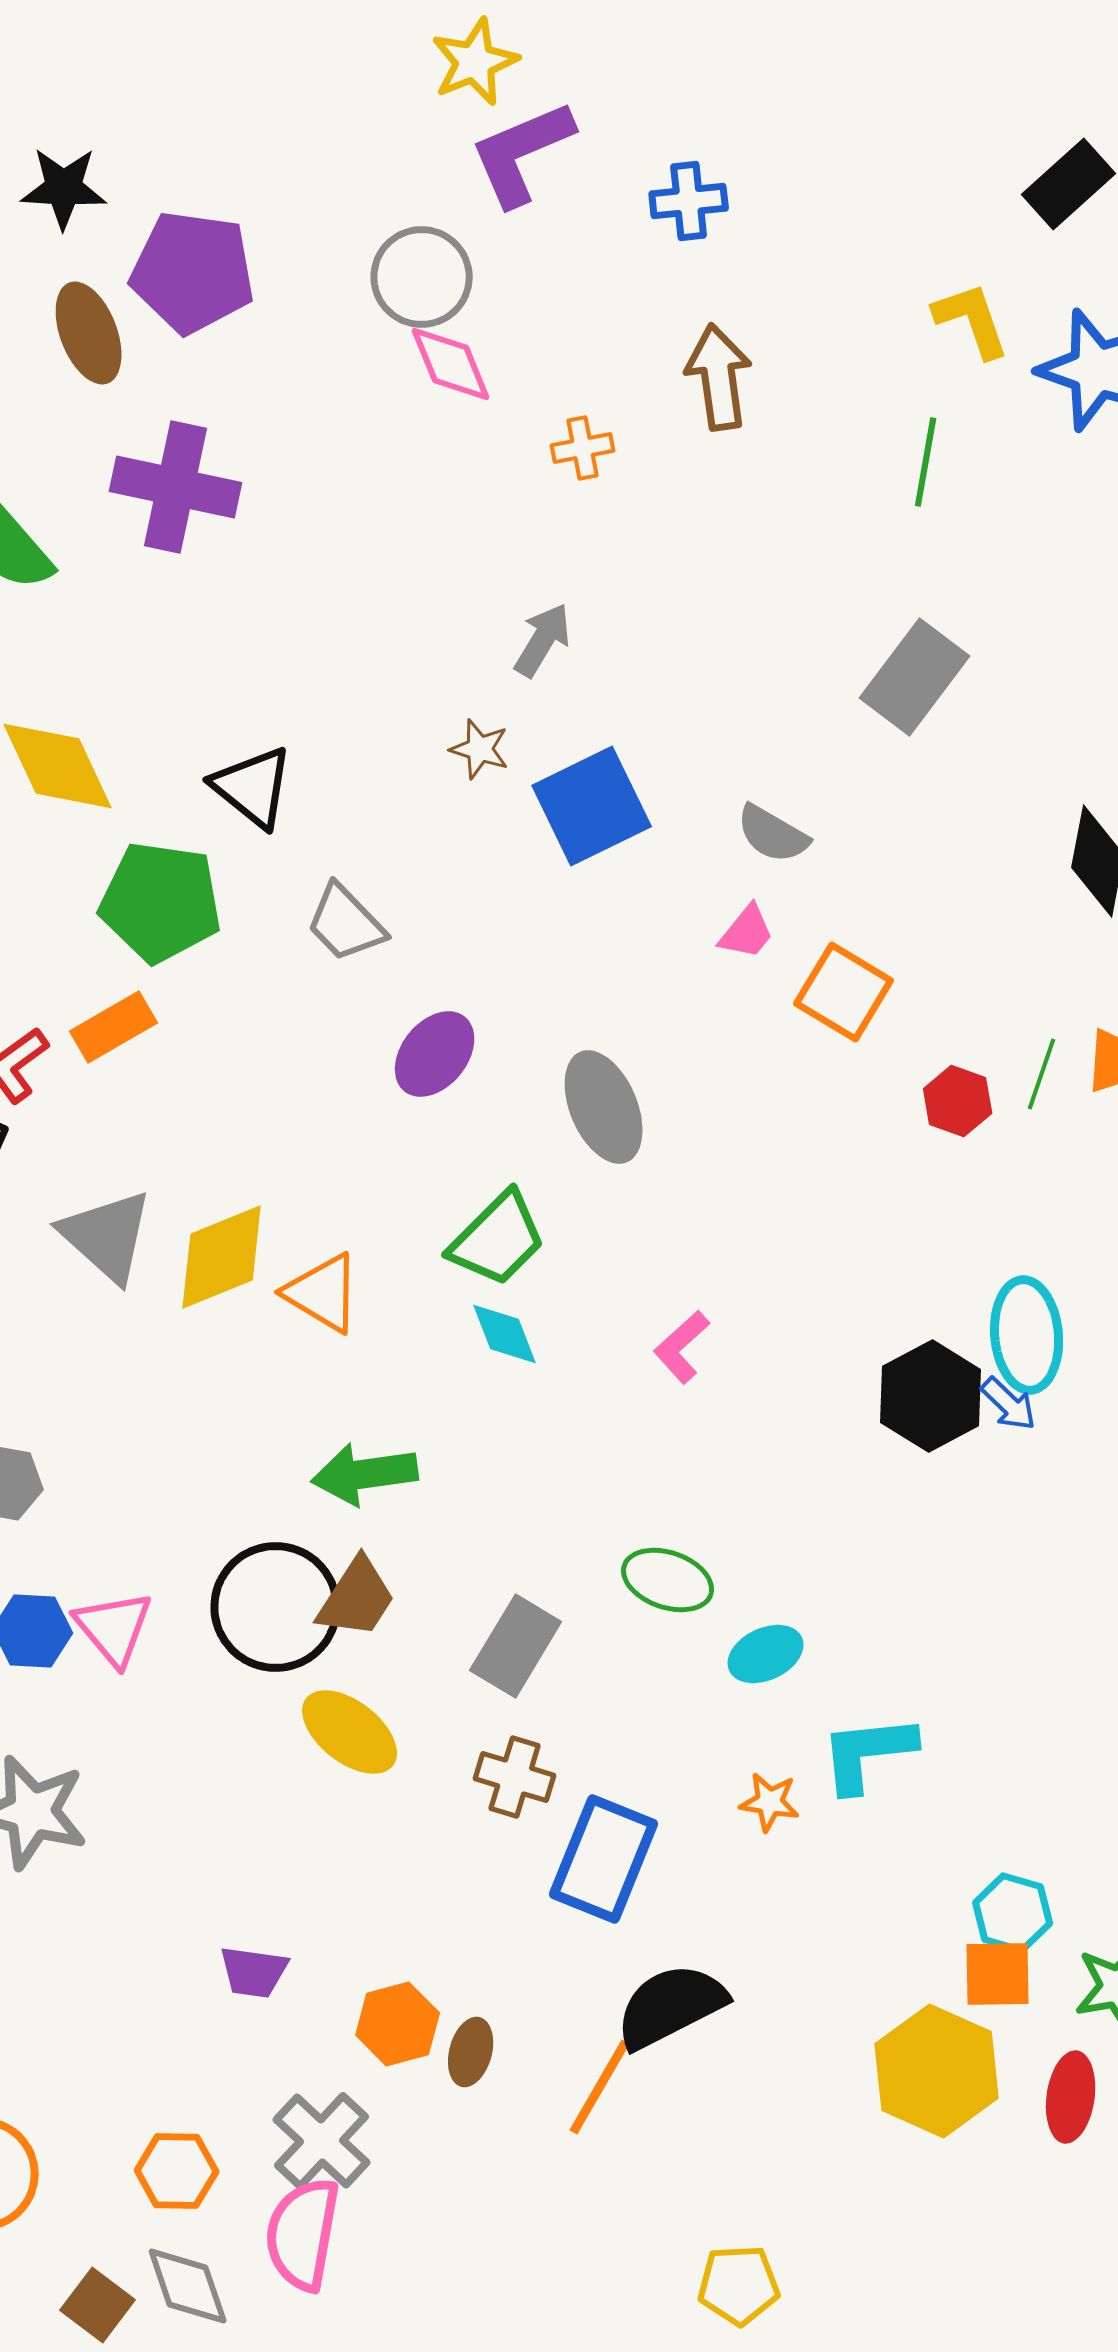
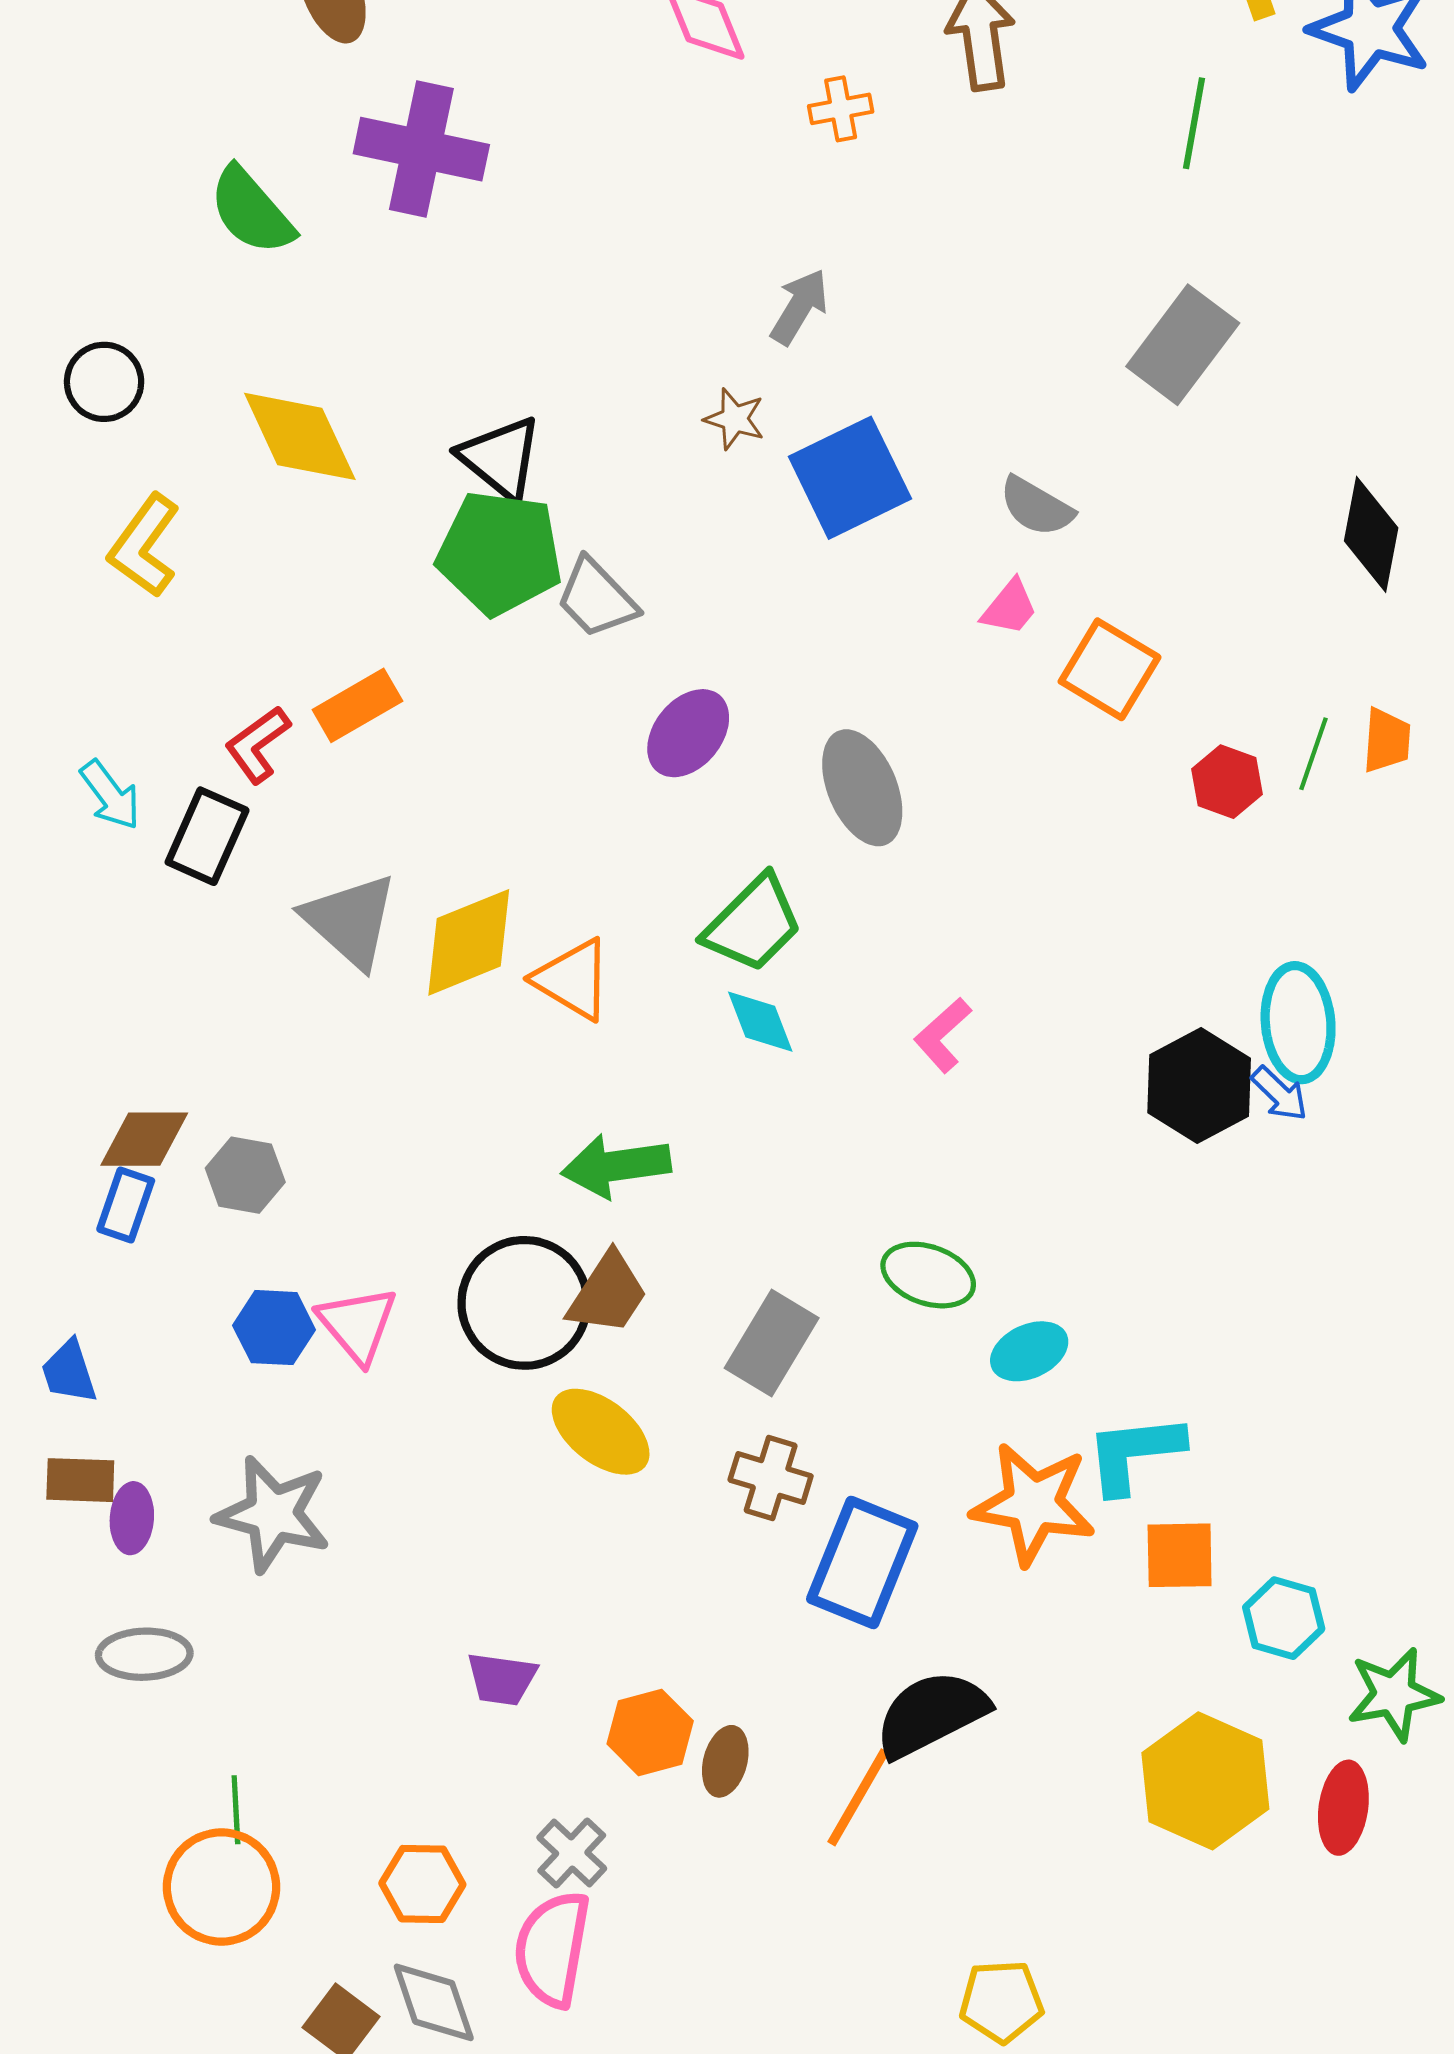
green pentagon: (161, 902) -> (500, 553), moved
orange star: (770, 1802) -> (1033, 1504), size x2.0
orange square: (998, 1974) -> (1180, 1555), moved
gray cross: (322, 2141) -> (572, 1853), size x0.7

